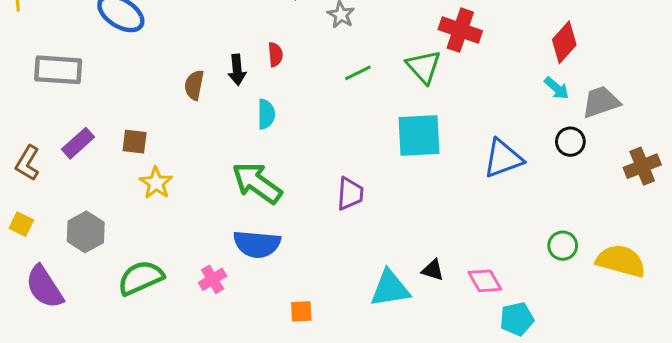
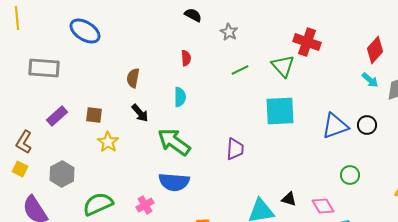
black arrow: (237, 70) -> (140, 113), moved, turned -36
black circle: (570, 142) -> (367, 125), moved
brown L-shape: (28, 163) -> (24, 142), moved
green circle: (563, 246) -> (350, 175), moved

